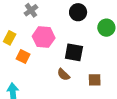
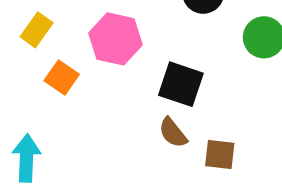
brown semicircle: (63, 75) -> (173, 133), moved

